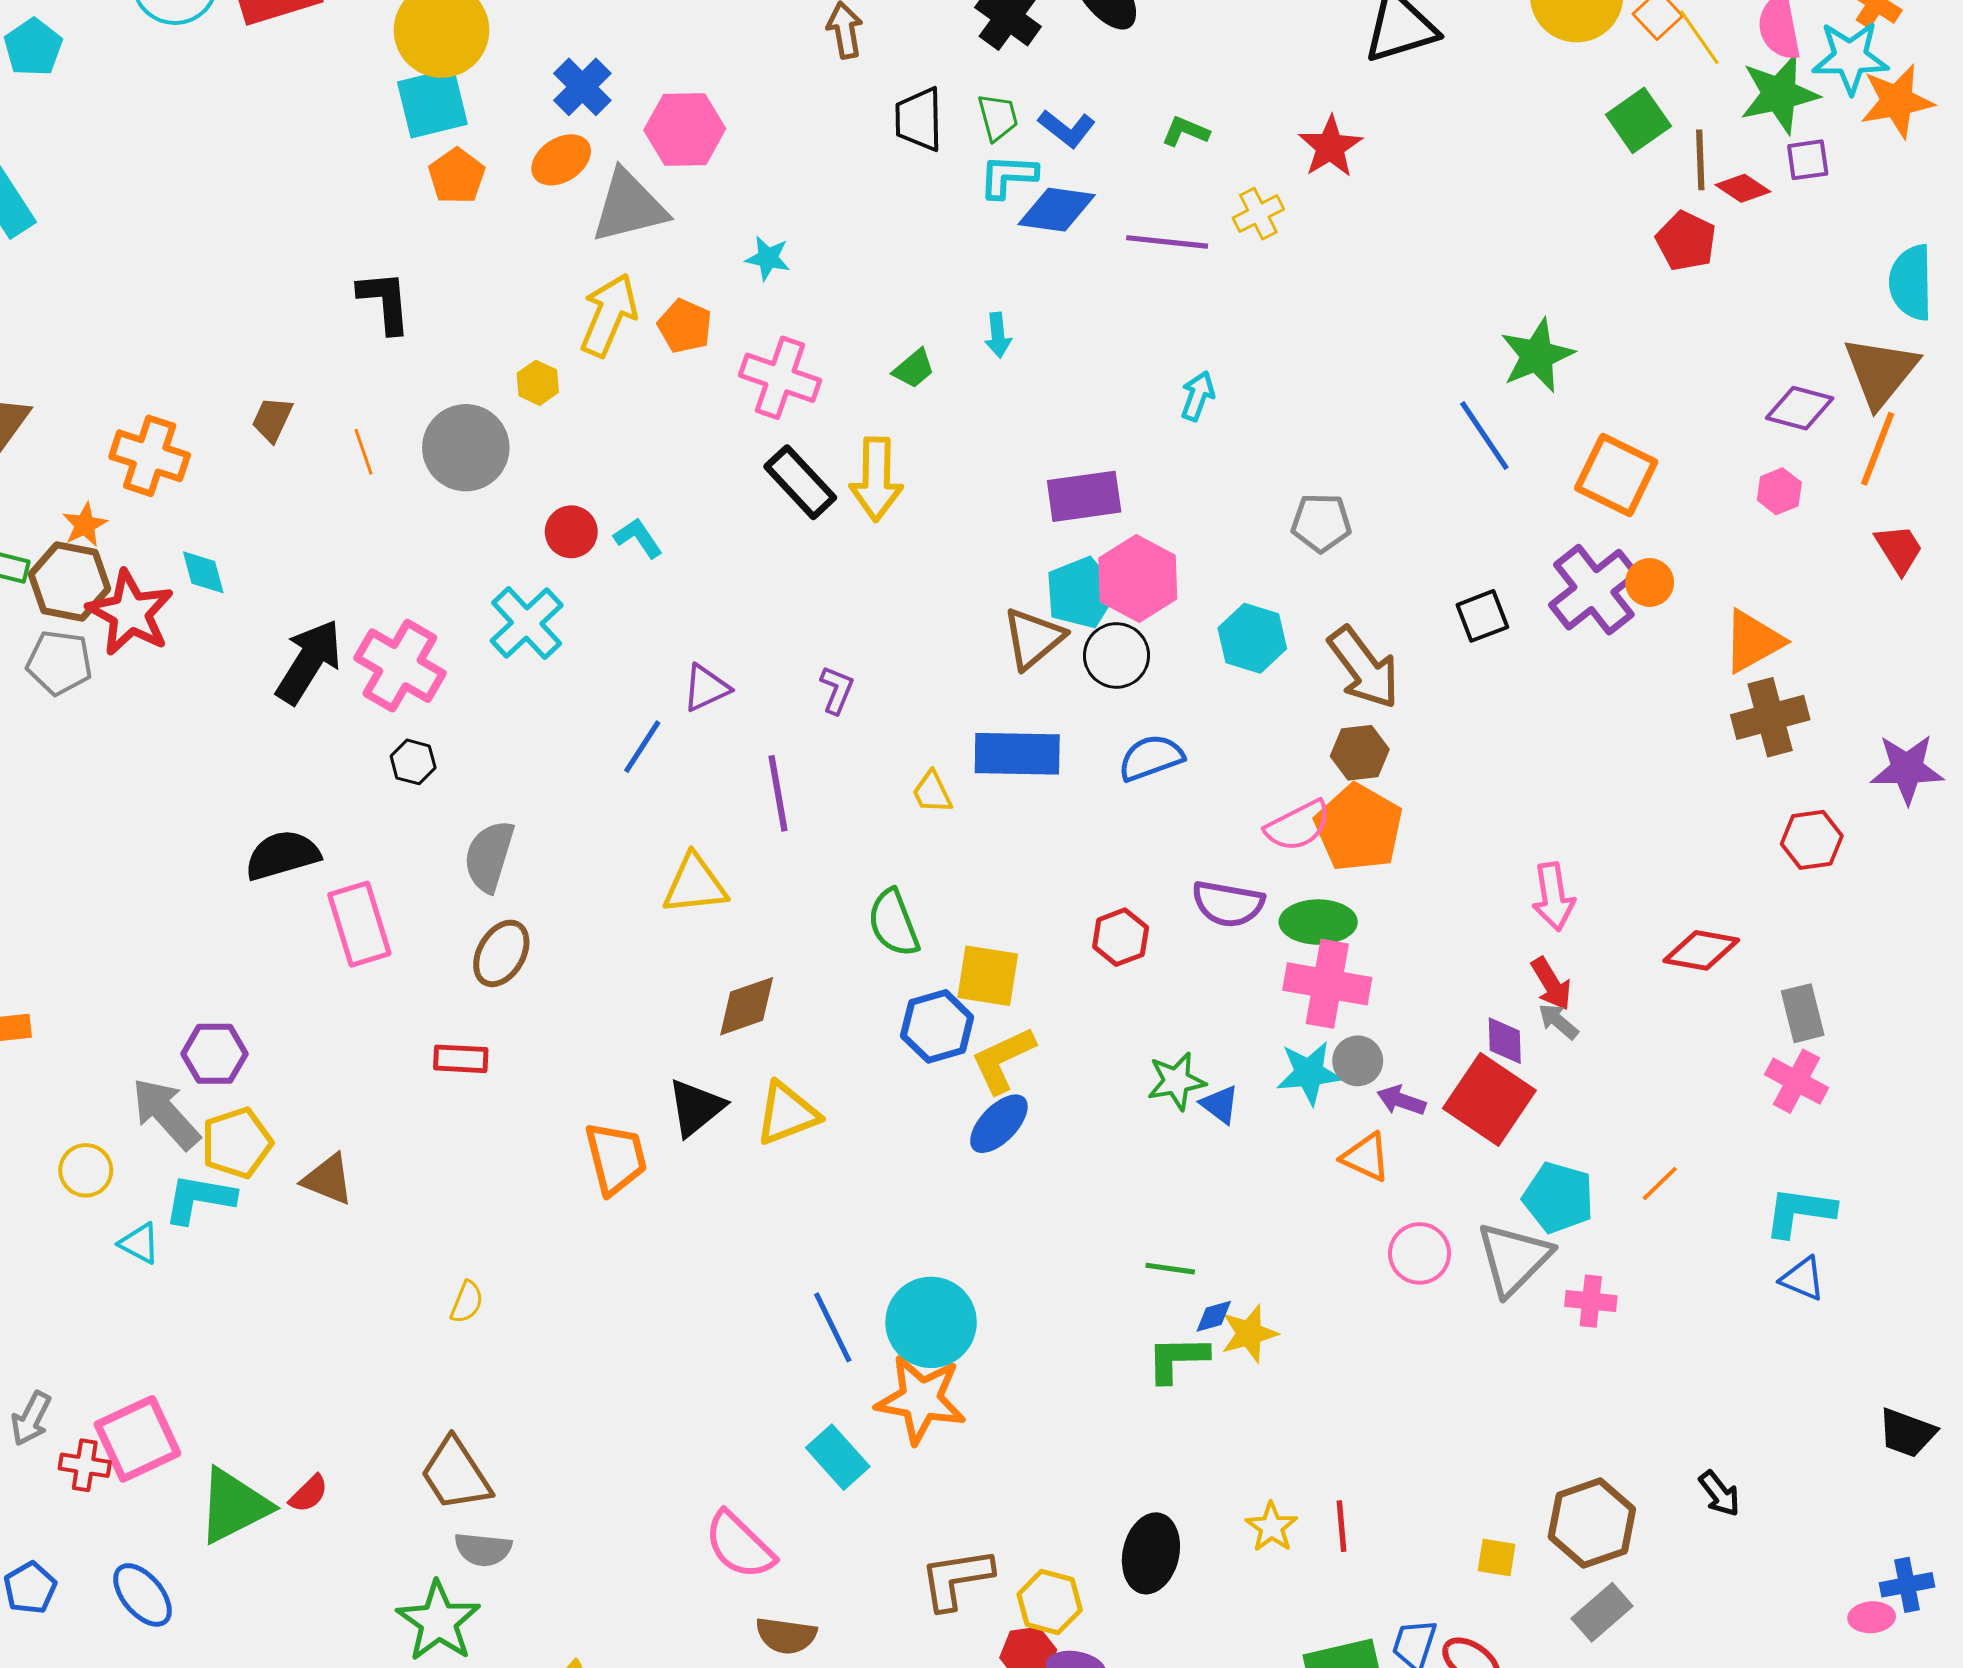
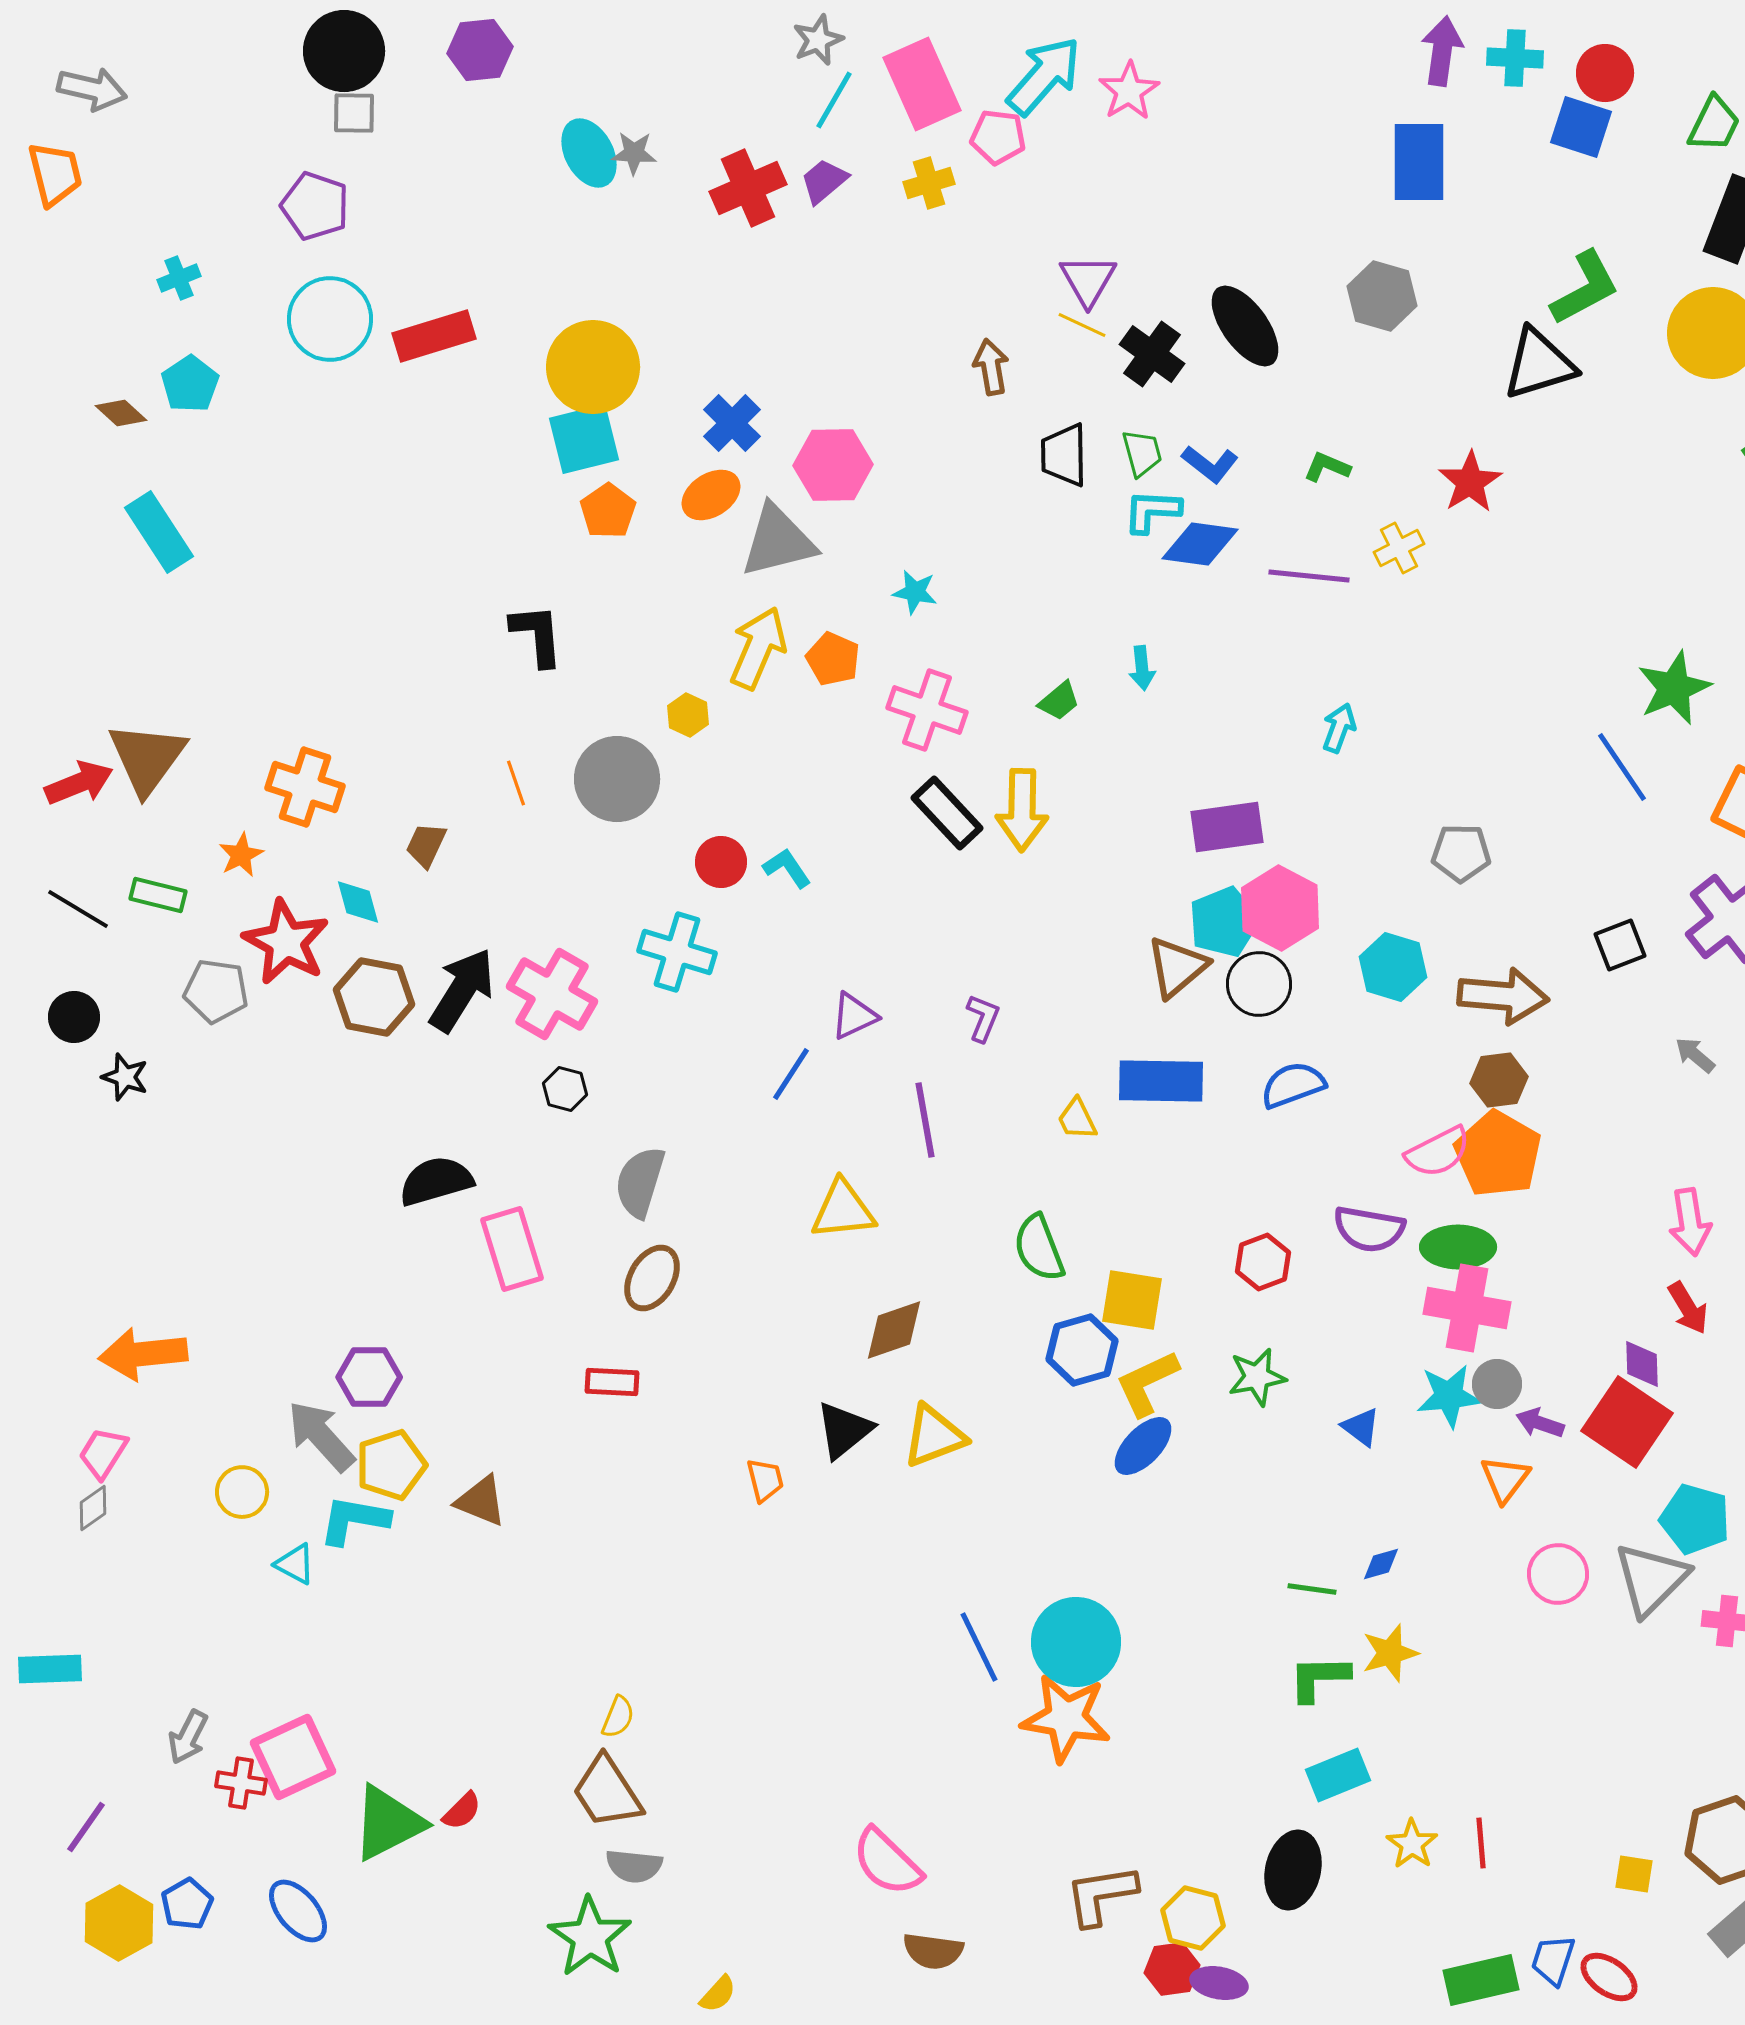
brown trapezoid: (272, 419) -> (426, 845), moved
brown hexagon: (70, 581) -> (374, 997), moved
cyan cross: (527, 623) -> (677, 952), turned -30
brown arrow: (1364, 668) -> (1503, 996), turned -48
gray arrow: (1558, 1021) -> (1695, 1055), moved
green star: (1176, 1081) -> (1257, 1377), moved
orange triangle: (1366, 1157) -> (1505, 1479), turned 42
orange trapezoid: (616, 1158) -> (765, 1480), size x0.6
yellow semicircle: (467, 1302) -> (618, 1717), moved
blue diamond: (1214, 1316) -> (1381, 1564), moved
cyan rectangle: (838, 1457) -> (1338, 1775), moved, turned -70

